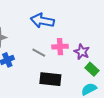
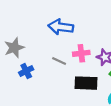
black rectangle: (50, 79) -> (86, 83), moved

